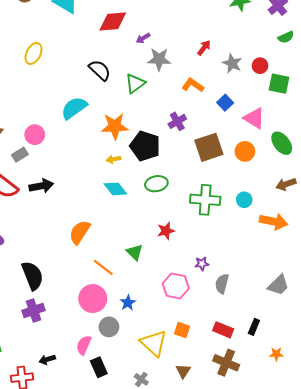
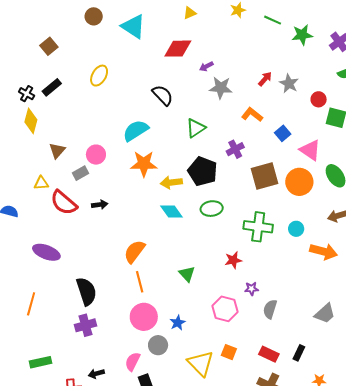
gray star: (232, 63) -> (289, 84), moved
green triangle: (135, 84) -> (196, 128), moved
orange star: (115, 126) -> (144, 164), moved
orange circle: (245, 151) -> (299, 182), size x1.4
yellow arrow: (114, 159) -> (171, 182), size x1.5
black arrow: (41, 186) -> (100, 205), size x0.7
red star: (166, 231) -> (233, 260), moved
orange line: (103, 267) -> (140, 282), moved, turned 35

